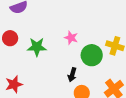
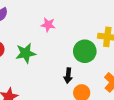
pink star: (71, 38) -> (48, 25), moved

